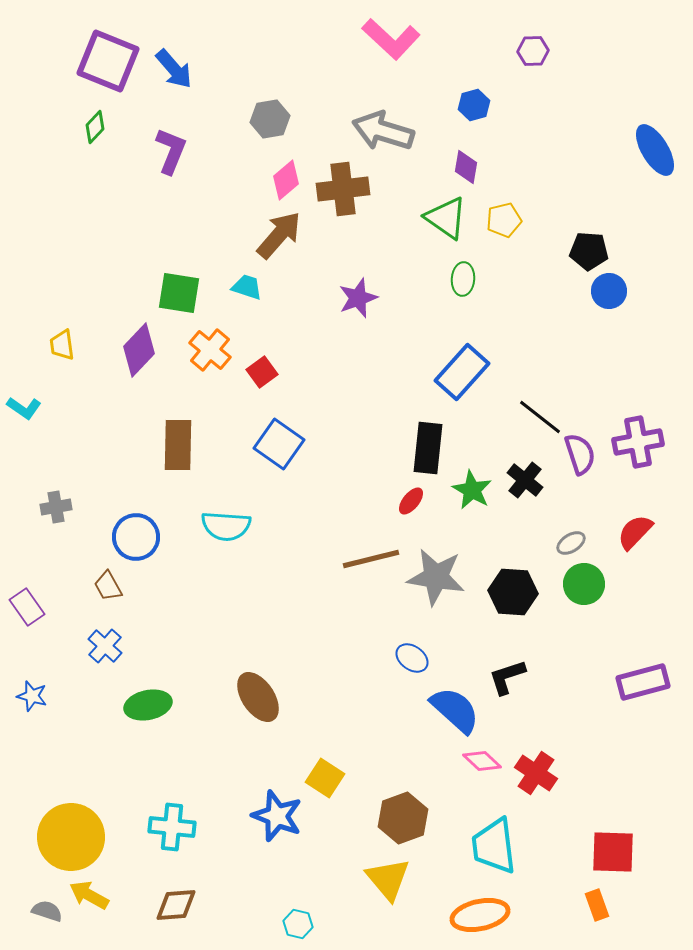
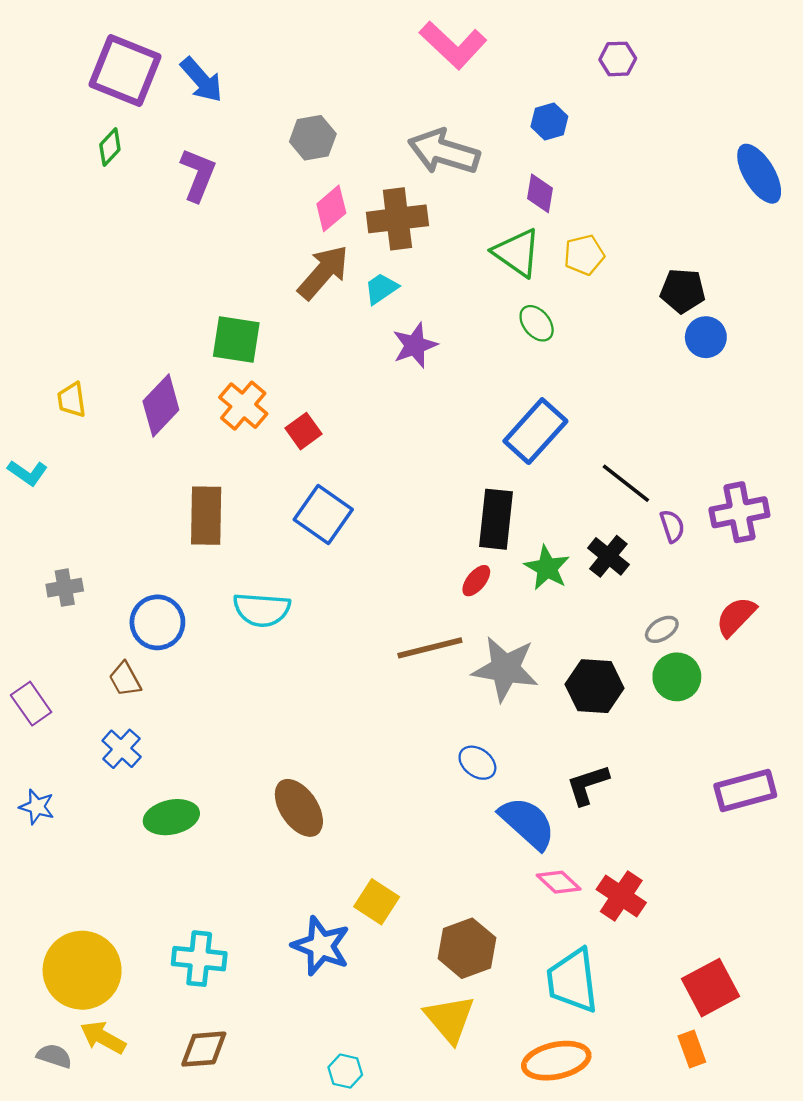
green ellipse: (463, 279) -> (537, 323), turned -44
cyan trapezoid: (247, 287) -> (381, 288), moved, turned -52
green square: (179, 293) -> (236, 339), moved
purple semicircle: (580, 454) -> (672, 526), size x0.7
red square: (613, 852) -> (710, 988), turned -30

